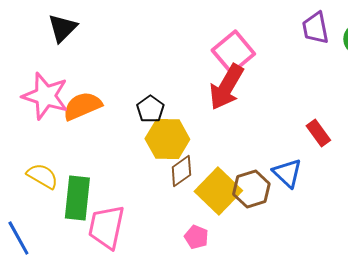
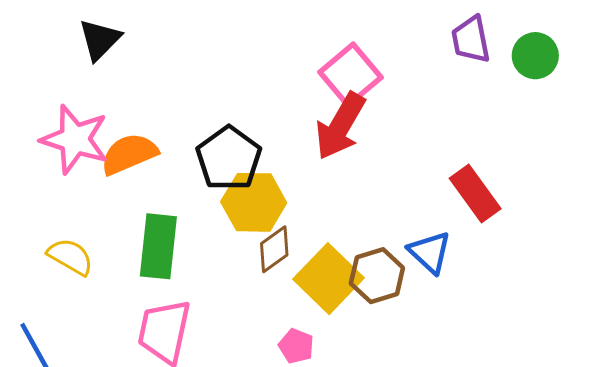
black pentagon: (150, 109) -> (229, 158), size x1.6
red rectangle: (318, 133) -> (475, 194), size x1.4
green rectangle: (77, 198) -> (158, 246), moved

